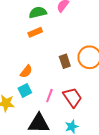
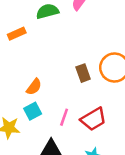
orange rectangle: (35, 32) -> (17, 34), moved
red trapezoid: (72, 97) -> (93, 119), turned 95

